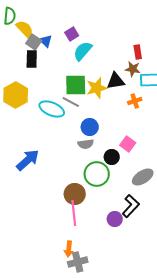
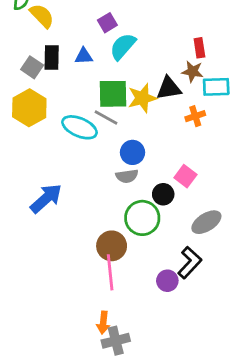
blue triangle: (46, 41) -> (84, 56), moved, turned -48
gray square: (34, 42) -> (32, 67), moved

